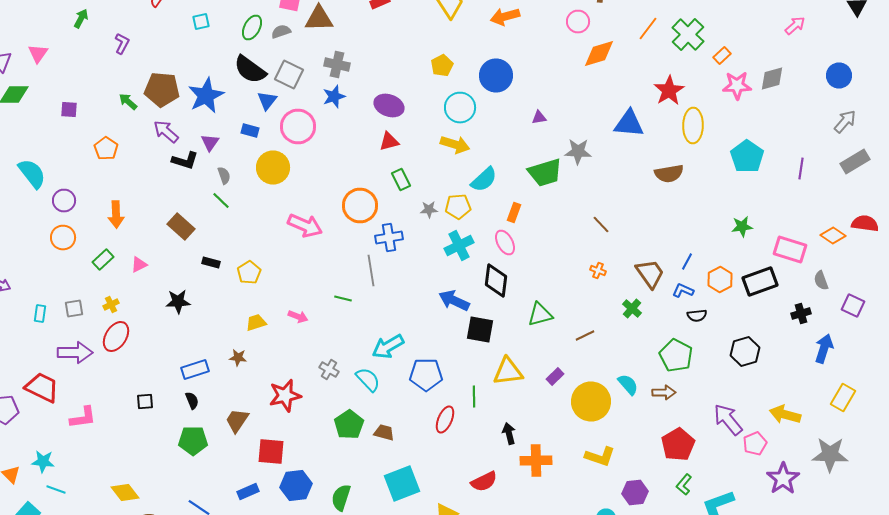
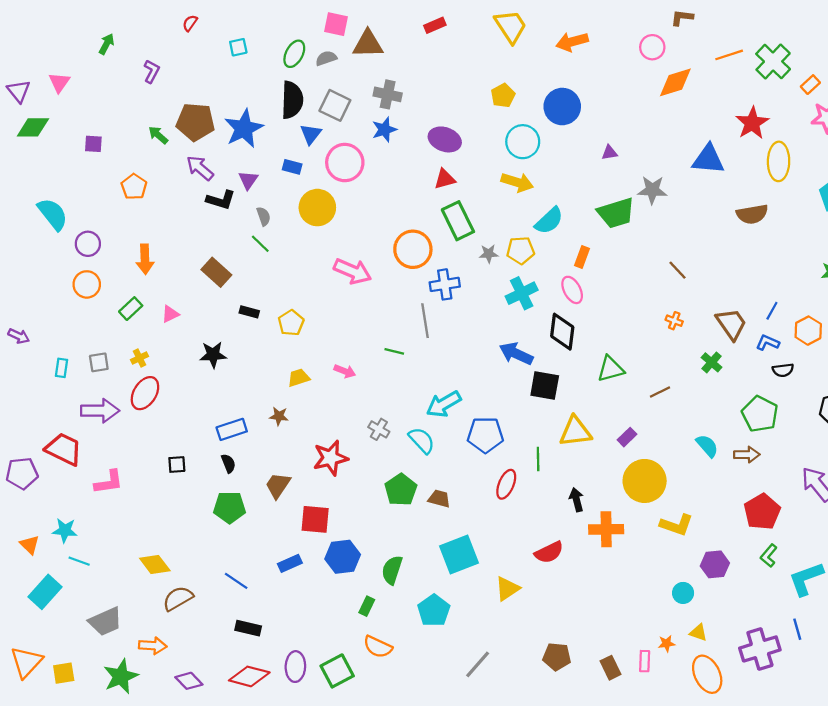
orange line: (648, 28) -> (729, 55), turned 35
black semicircle: (250, 70) -> (292, 100), turned -124
green rectangle: (401, 180) -> (458, 221), size x1.6
yellow circle: (591, 402) -> (645, 481), moved

